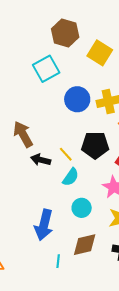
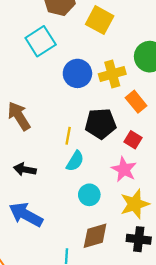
yellow line: (66, 154) -> (68, 136), turned 56
black arrow: (41, 160) -> (25, 169), moved
blue arrow: (44, 225) -> (26, 215), moved, turned 108

